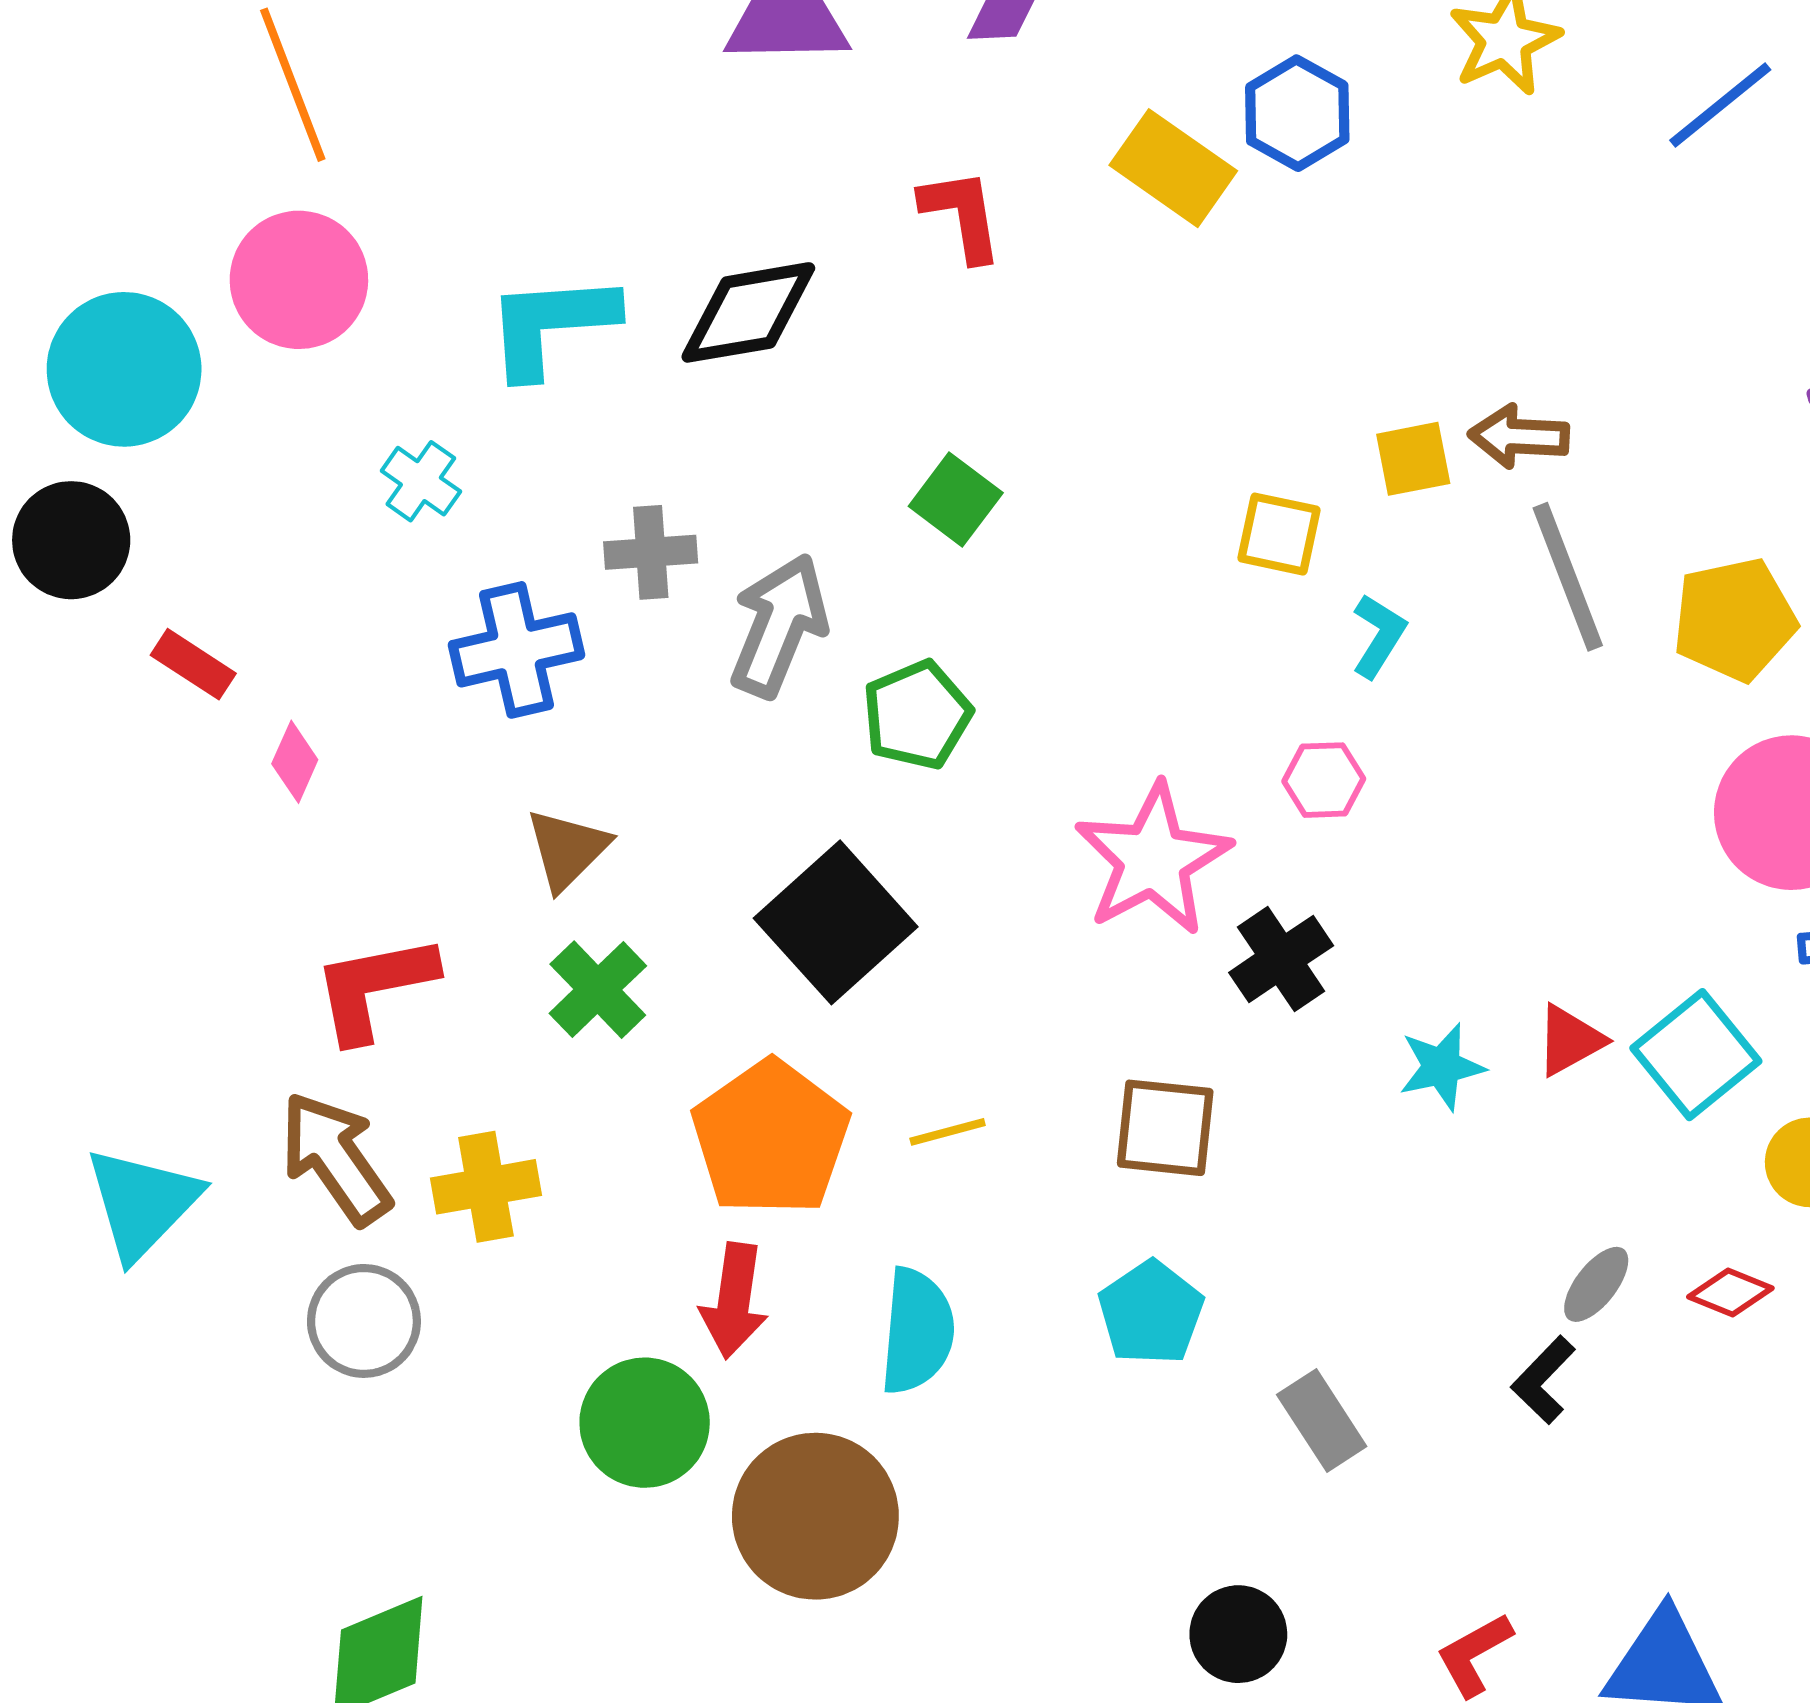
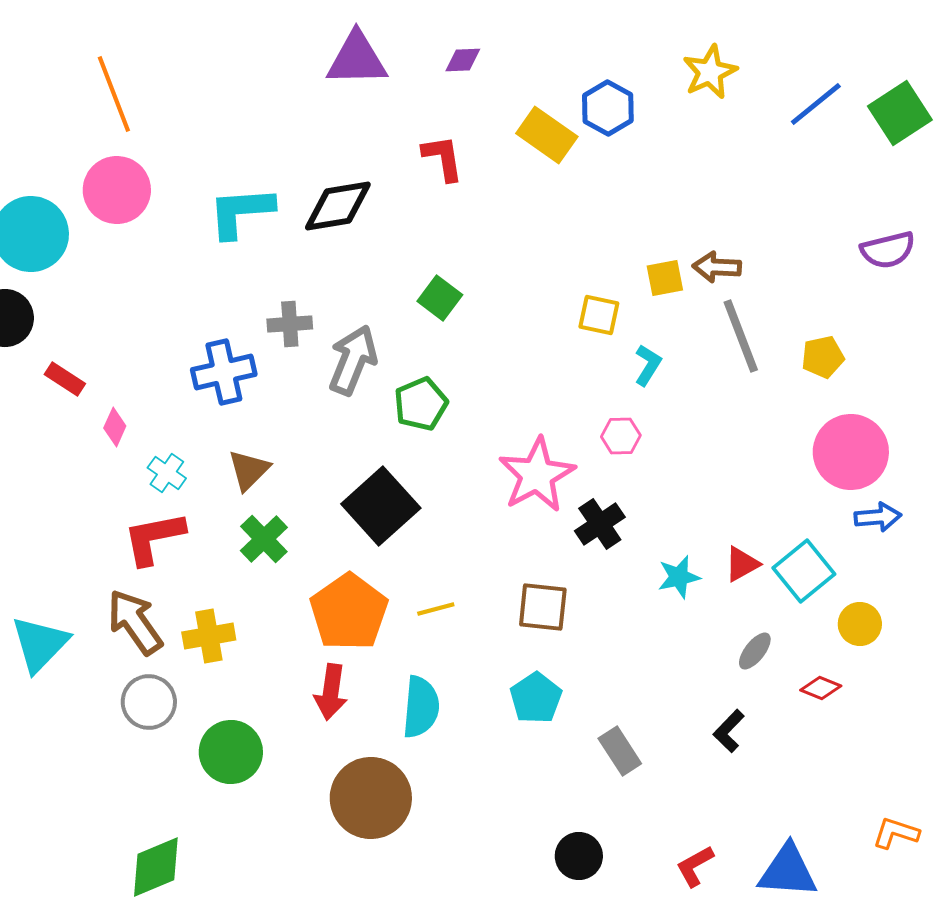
cyan cross: (421, 481) -> (167, 473), moved
yellow pentagon: (1734, 619) -> (823, 357), size x0.7
gray ellipse: (1596, 1284) -> (755, 651), moved
green circle: (645, 1423) -> (231, 752), moved

